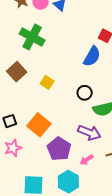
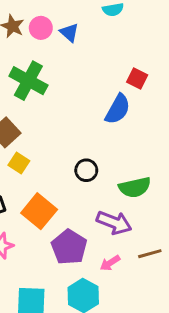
yellow square: (47, 82) -> (19, 163), moved
black circle: (85, 93) -> (86, 170), moved

